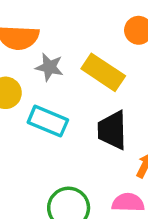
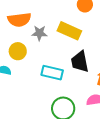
cyan rectangle: (48, 121) -> (52, 73), moved

